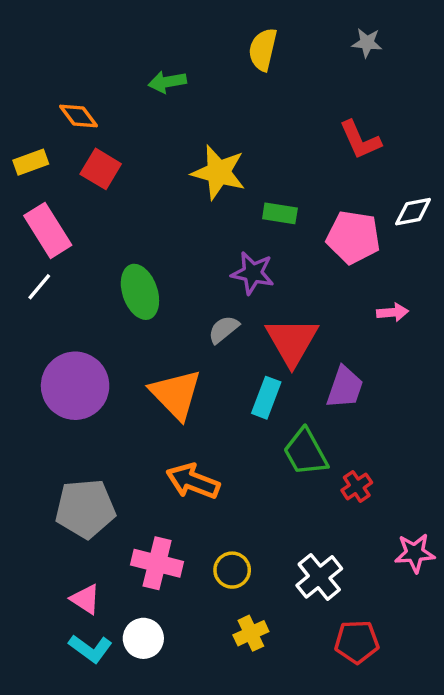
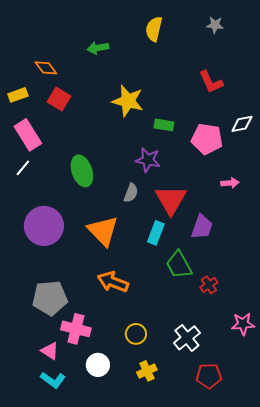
gray semicircle: (224, 329) -> (131, 193), turned 150
pink cross: (157, 563) -> (76, 329), moved
white circle: (143, 638) -> (98, 365), moved

